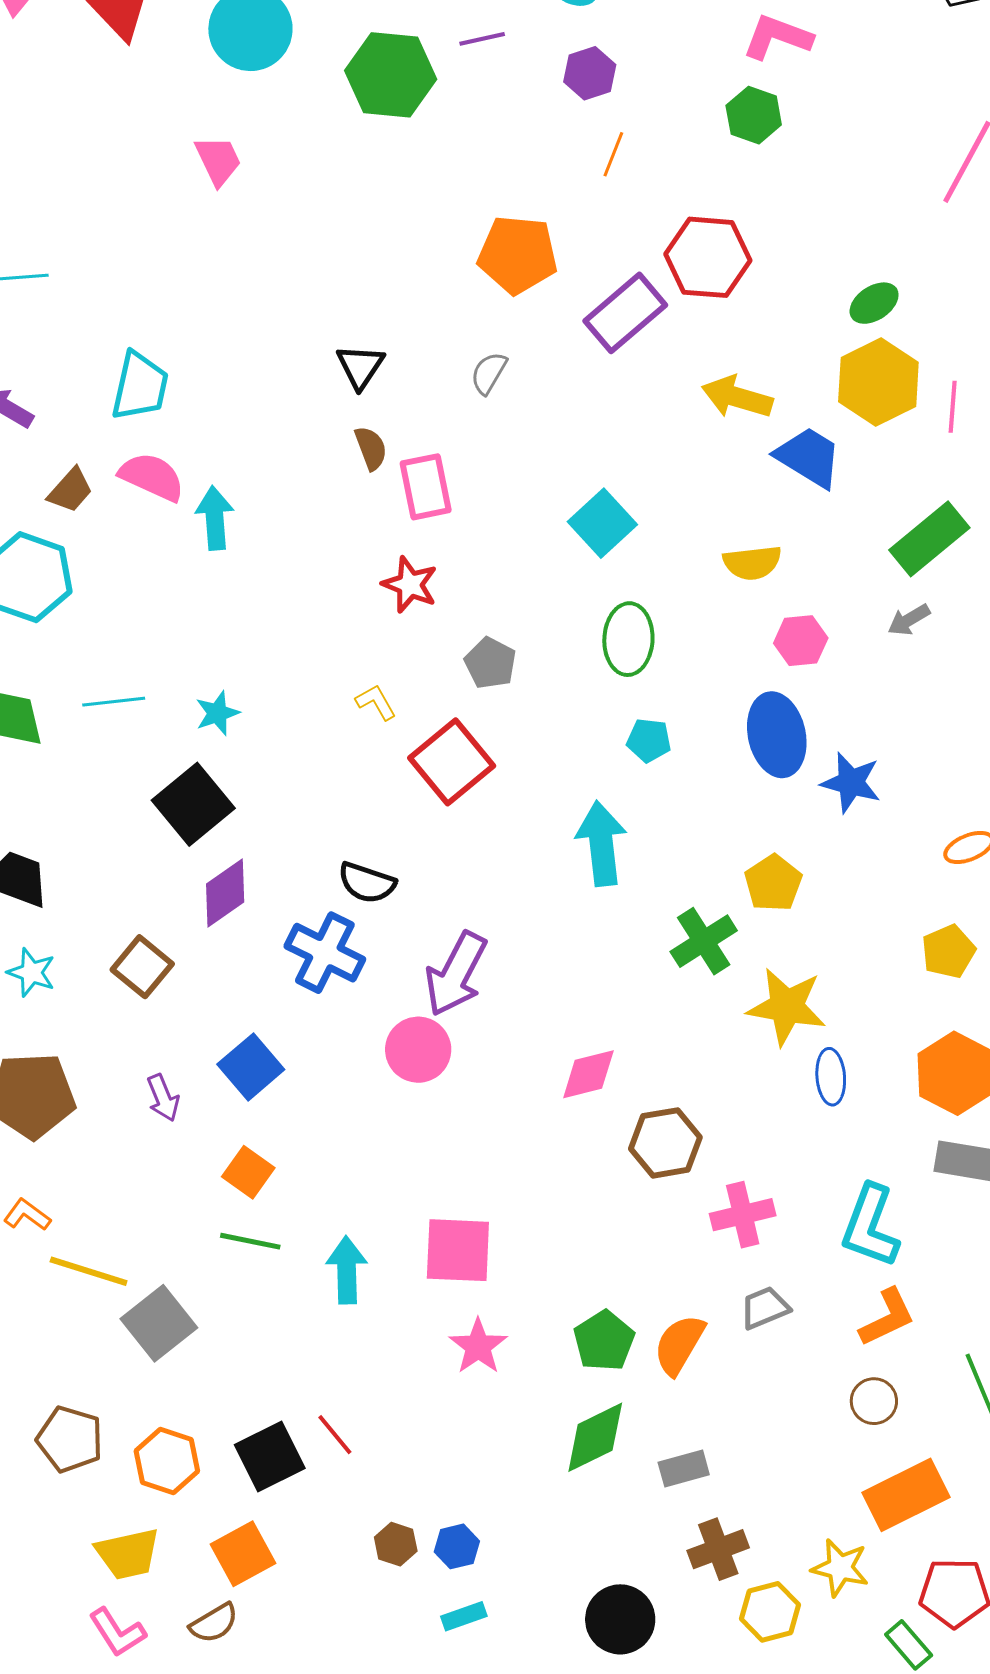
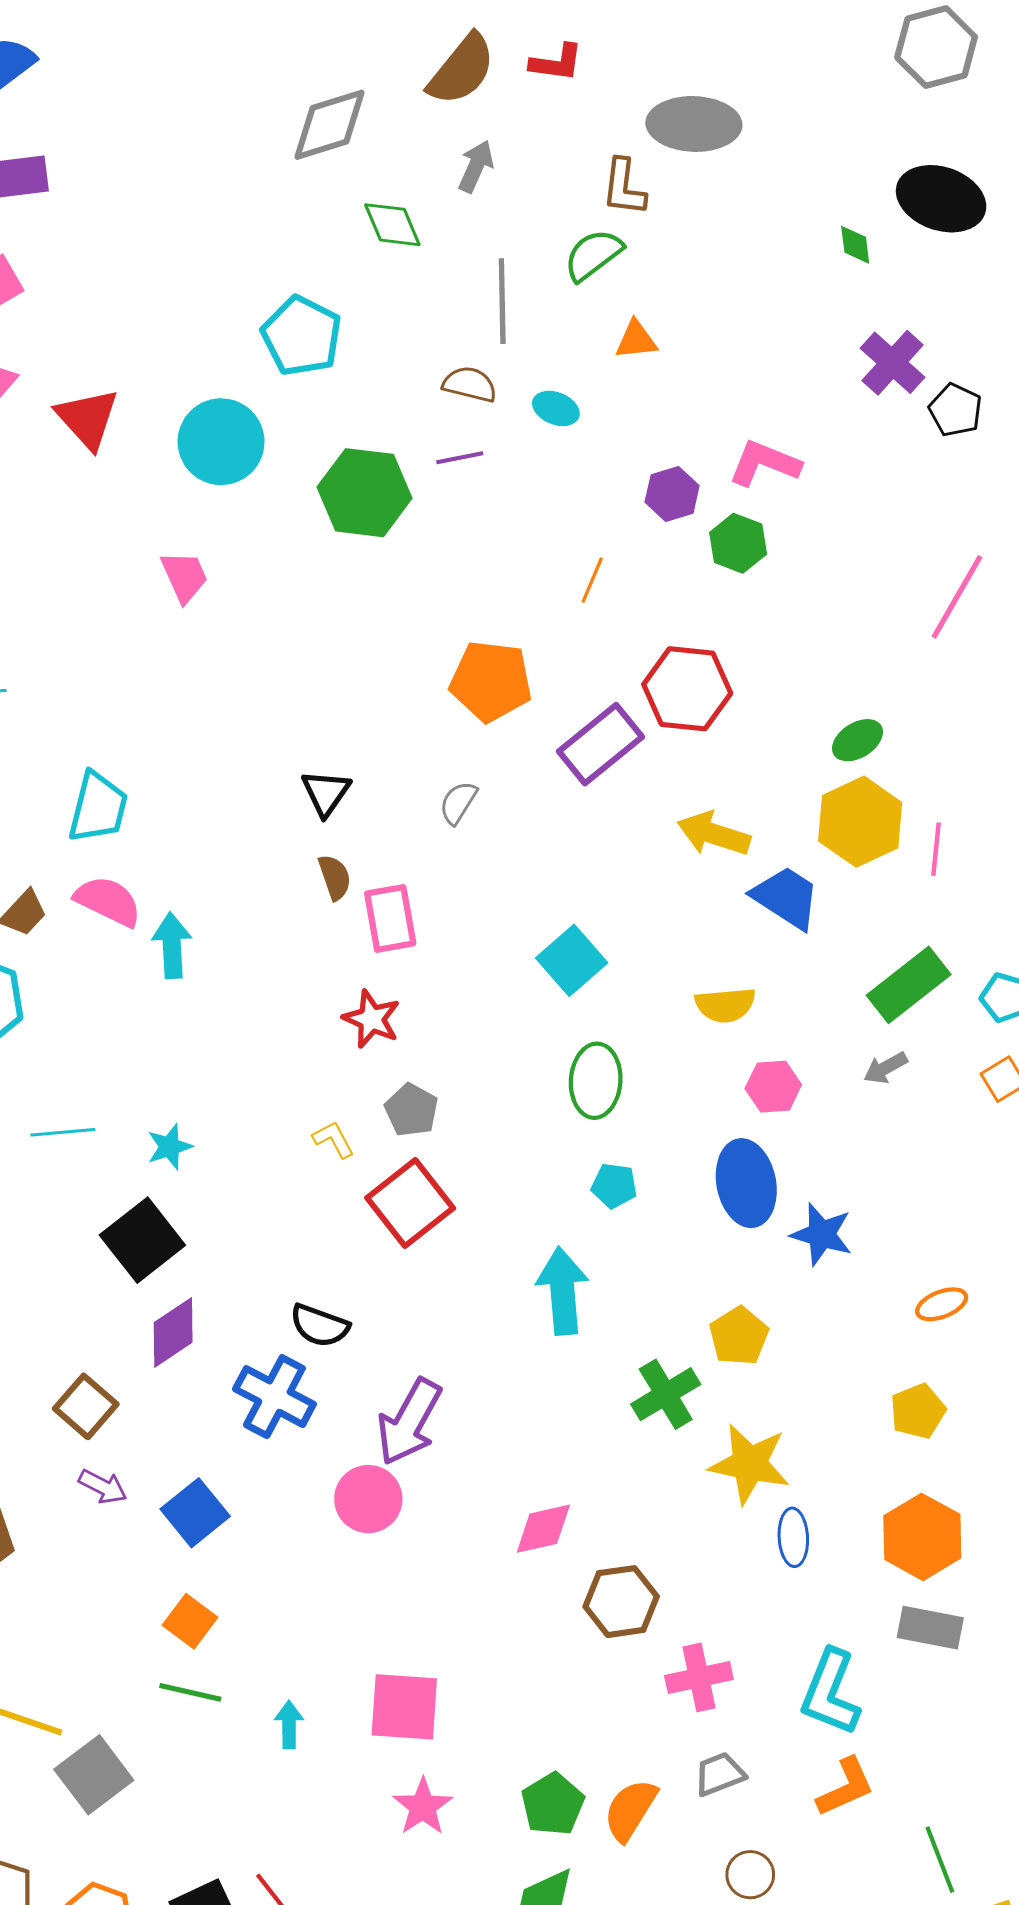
purple hexagon: (590, 73) -> (672, 494), moved
gray pentagon: (490, 663) -> (411, 1110), moved
purple arrow: (163, 1098) -> (103, 1487), moved, turned -42
cyan arrow: (347, 1270) -> (289, 1725), size x0.7
brown circle: (874, 1401) -> (750, 1875), moved

